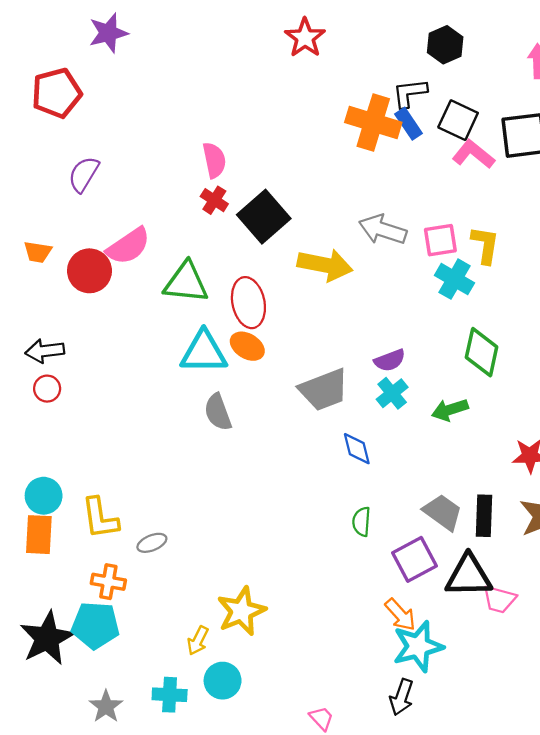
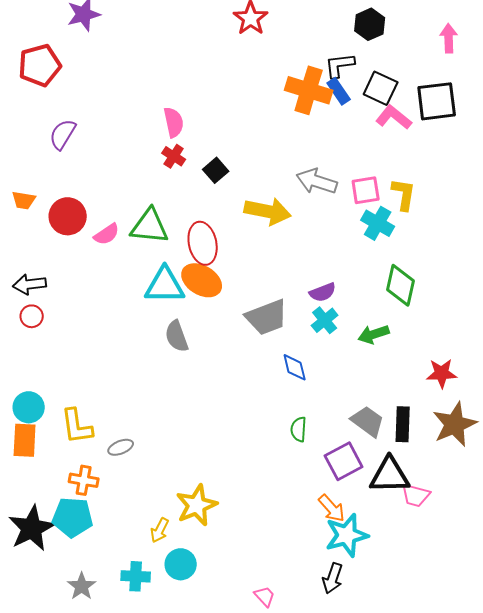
black square: (264, 217) -> (216, 170), size x0.6
pink semicircle: (128, 246) -> (107, 234), moved, size x0.7
orange ellipse: (247, 346) -> (202, 280), size x1.4

